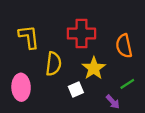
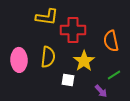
yellow L-shape: (29, 37) -> (47, 17), moved, turned 105
pink ellipse: (21, 87) -> (19, 60), moved
white square: (76, 89) -> (68, 80), turned 32

